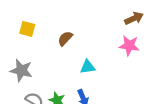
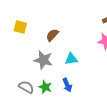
gray star: (21, 70) -> (43, 60), moved

